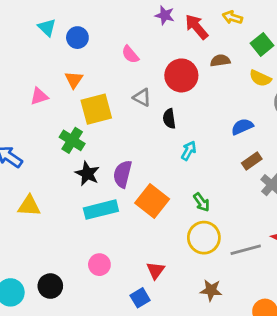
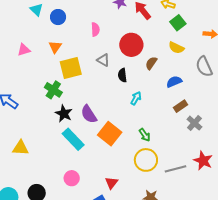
green square: (262, 44) -> (178, 23), moved
pink semicircle: (130, 54) -> (95, 29), turned -144
brown semicircle: (220, 61) -> (151, 63), moved, turned -48
yellow semicircle: (260, 78) -> (176, 48), moved
pink triangle: (39, 96) -> (24, 50), moved
purple semicircle: (123, 174) -> (89, 114), turned -48
yellow triangle: (29, 206) -> (20, 148), moved
cyan rectangle: (101, 210) -> (73, 139), turned 60

